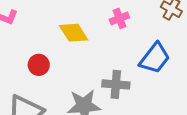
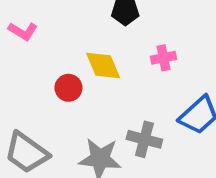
red circle: (39, 65) -> (68, 88), moved

